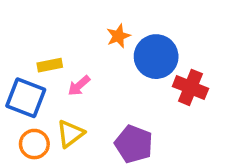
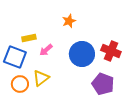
blue circle: (156, 57) -> (82, 54), moved
purple pentagon: (134, 144) -> (103, 84), moved

